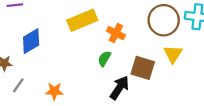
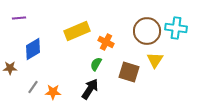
gray line: (18, 85) -> (33, 87), moved
black arrow: (119, 88) -> (90, 89), moved

